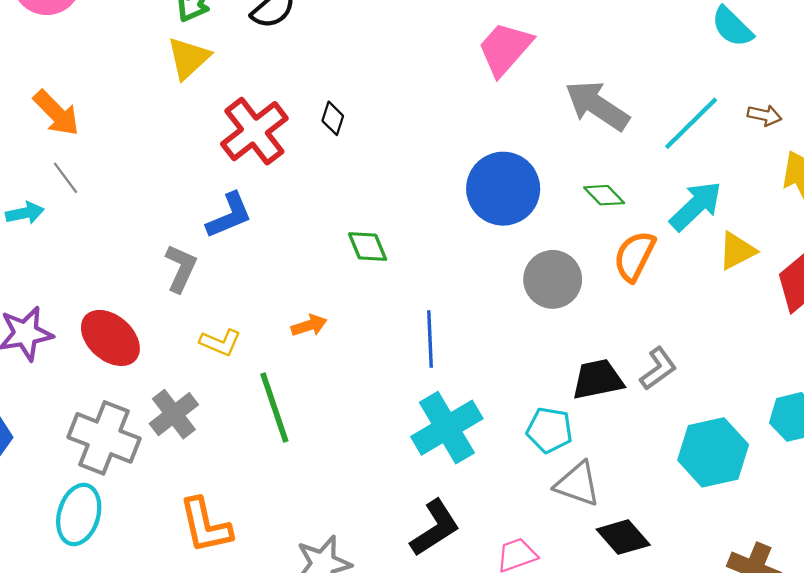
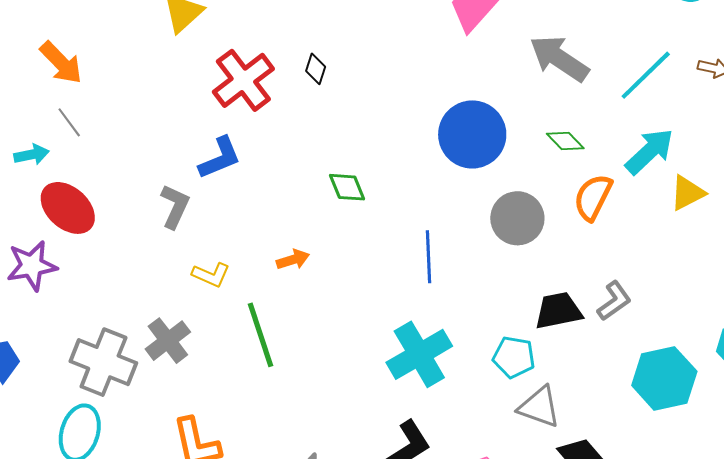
red ellipse: (110, 338) -> (68, 208), moved
blue line: (430, 339) -> (428, 257), moved

